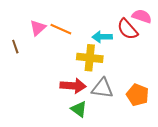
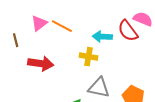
yellow cross: (90, 58) -> (88, 57), size x0.7
red arrow: (73, 86) -> (41, 63), moved

